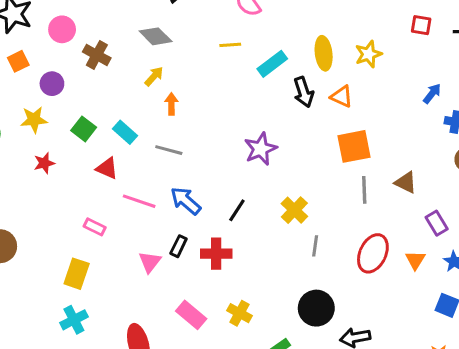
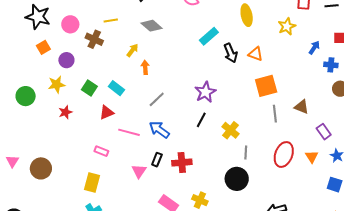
gray diamond: (156, 36) -> (151, 26), moved
yellow line: (230, 45) -> (111, 21), moved
yellow ellipse: (324, 53) -> (247, 15), moved
yellow star: (368, 54) -> (287, 26), moved
gray line: (169, 150) -> (157, 99), moved, turned -54
red triangle: (107, 168) -> (107, 112), turned -42
black line: (237, 210) -> (201, 120), moved
black circle: (316, 308) -> (237, 179), moved

